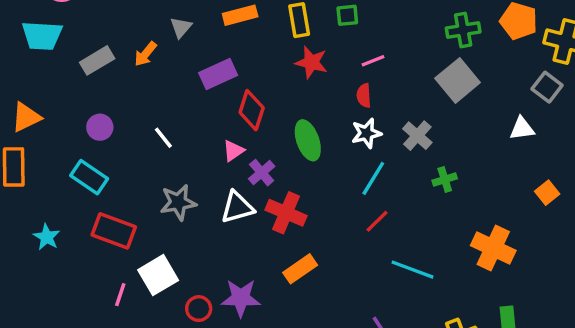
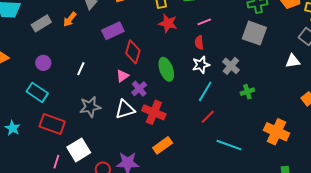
gray square: (458, 80) -> (254, 33), turned -30
white line: (163, 138) -> (81, 69), turned 64

